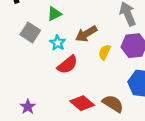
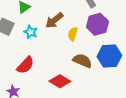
red semicircle: (67, 65) -> (25, 65), moved
brown semicircle: (113, 104) -> (82, 61), moved

